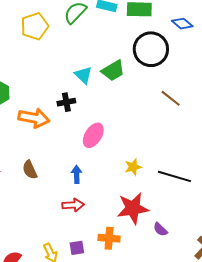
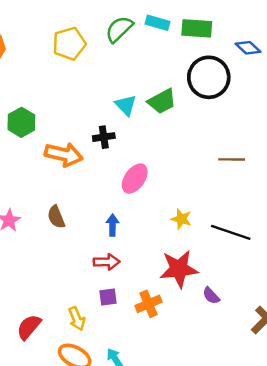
brown line: (171, 98) -> (232, 159), moved, turned -40
yellow star: (133, 167) -> (181, 219), turned 30
orange cross: (109, 238) -> (149, 304), turned -30
purple square: (77, 248) -> (108, 297), moved

